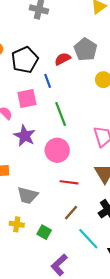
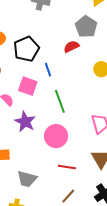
gray pentagon: (86, 49) -> (86, 27), moved
red semicircle: (63, 59) -> (71, 47), moved
pink square: (27, 99) -> (28, 86), turned 30

